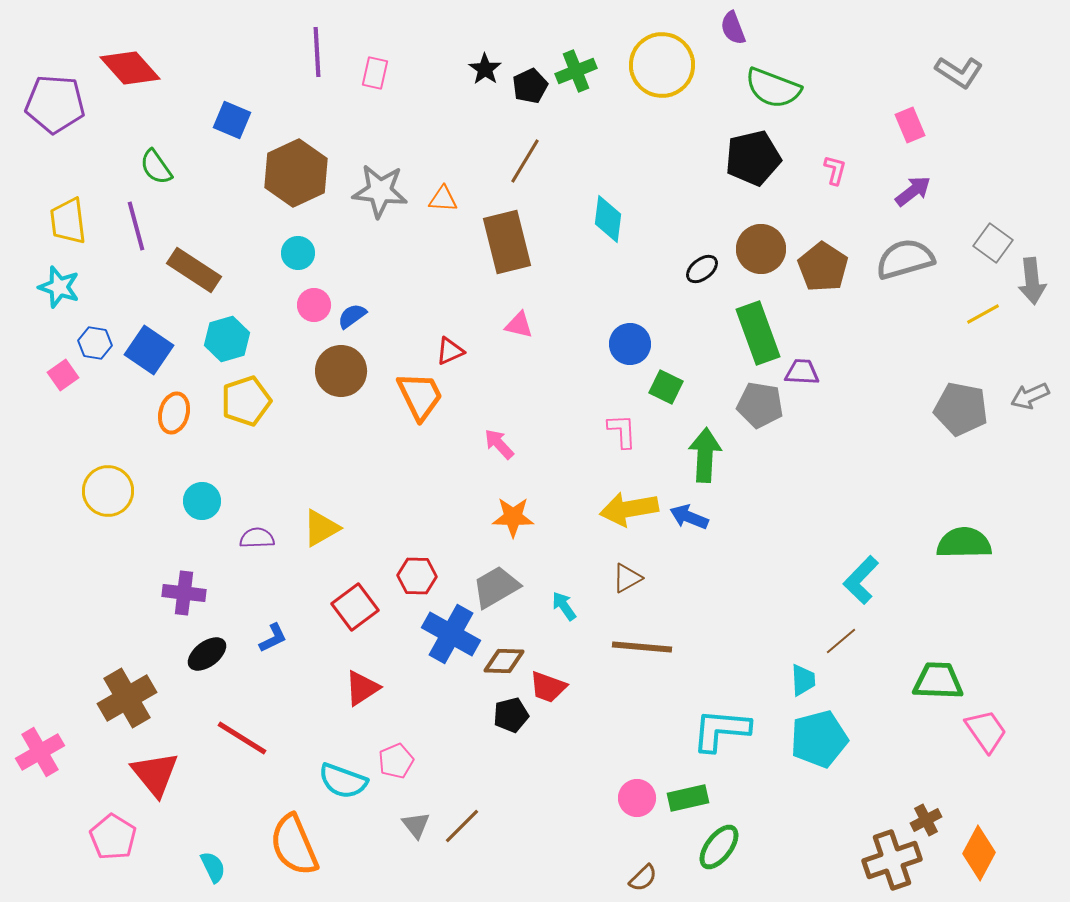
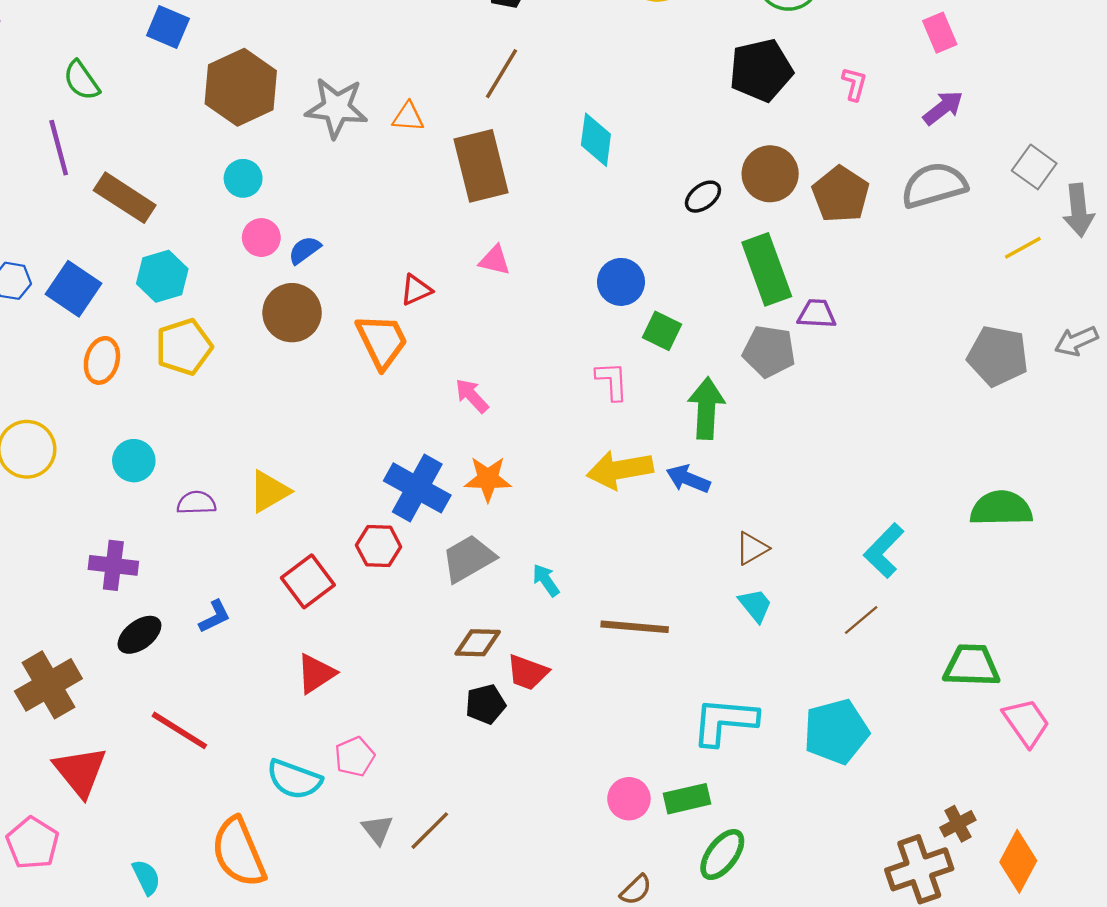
brown triangle: (627, 578) -> (752, 548), moved
blue cross: (451, 634) -> (417, 488), moved
cyan trapezoid: (803, 680) -> (755, 605), moved, turned -36

